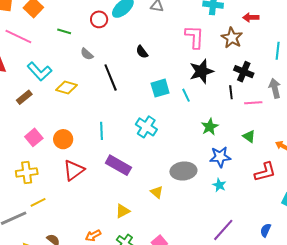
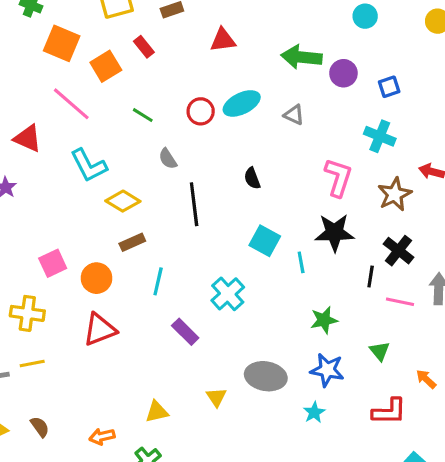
cyan square: (160, 88) -> (265, 241), turned 30
brown rectangle: (24, 97) -> (132, 242), moved
purple rectangle: (118, 165) -> (185, 332), moved, size x0.7

